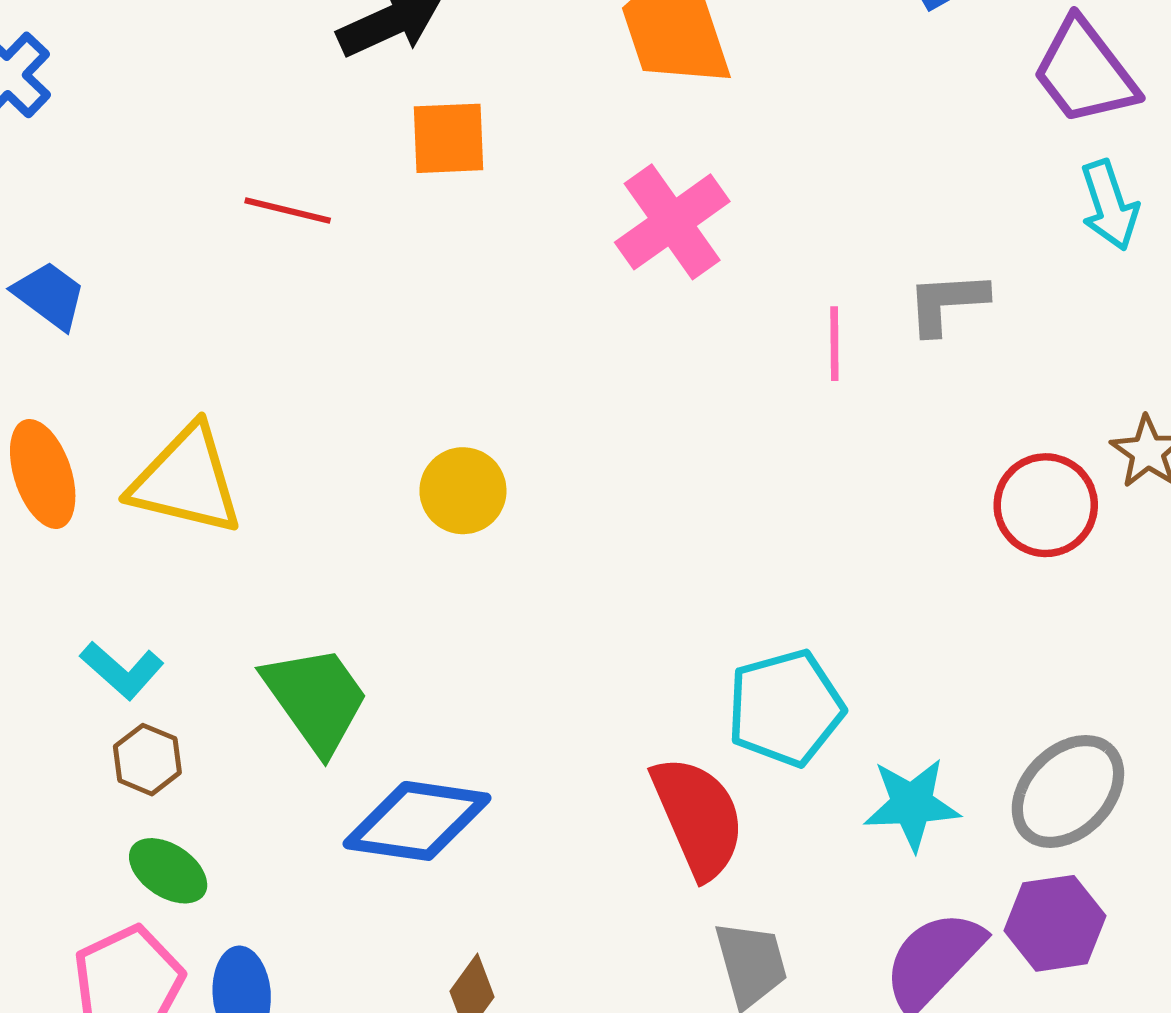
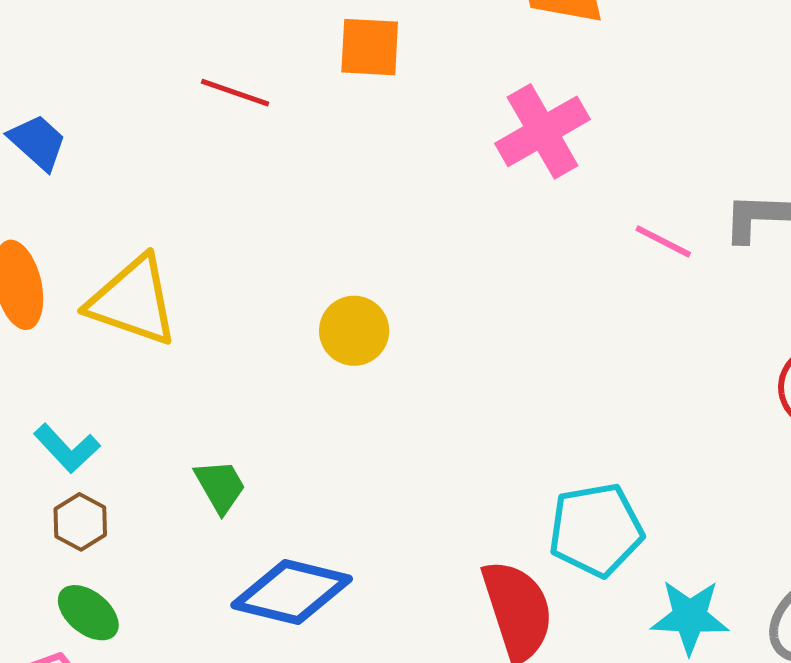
pink line: (834, 344) -> (663, 241), turned -68
green trapezoid: (316, 699) -> (220, 486), size x0.6

